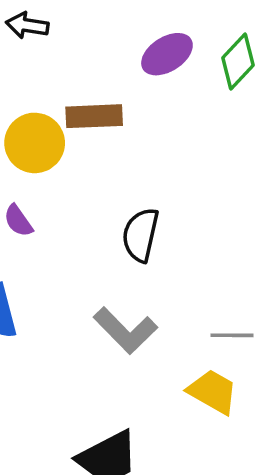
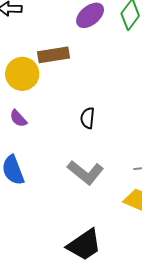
black semicircle: (141, 235) -> (88, 118), size x0.7

